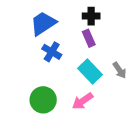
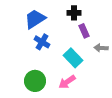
purple rectangle: (89, 38) -> (84, 31), moved
gray arrow: (120, 70) -> (101, 48), moved, turned 128

